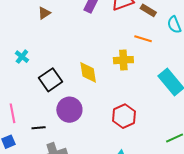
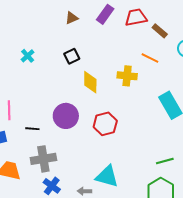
brown triangle: (44, 13) -> (72, 18), moved
black square: (51, 80) -> (72, 56), moved, size x0.7
red hexagon: (124, 116) -> (105, 124), moved

